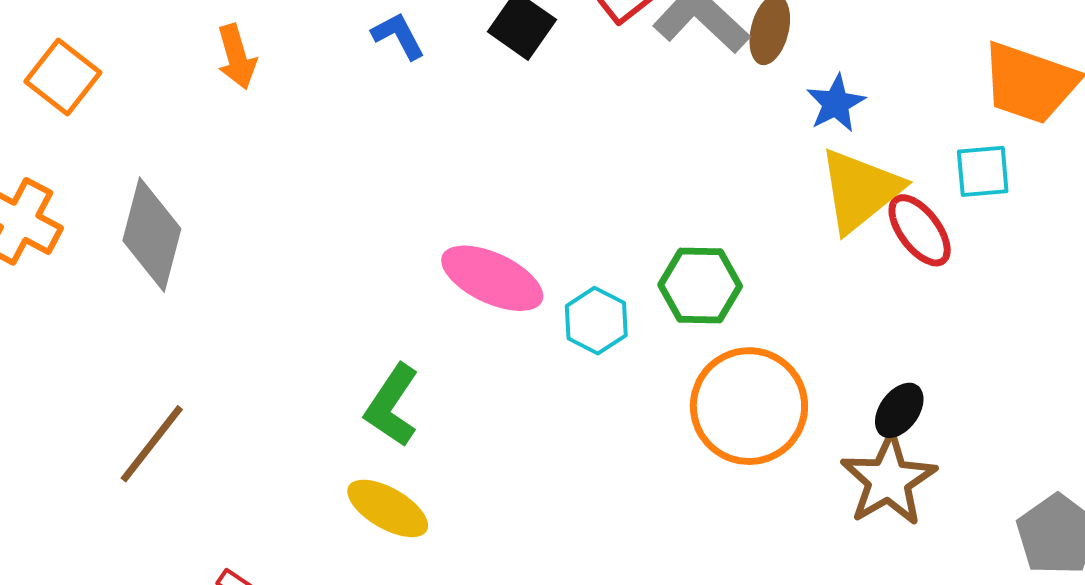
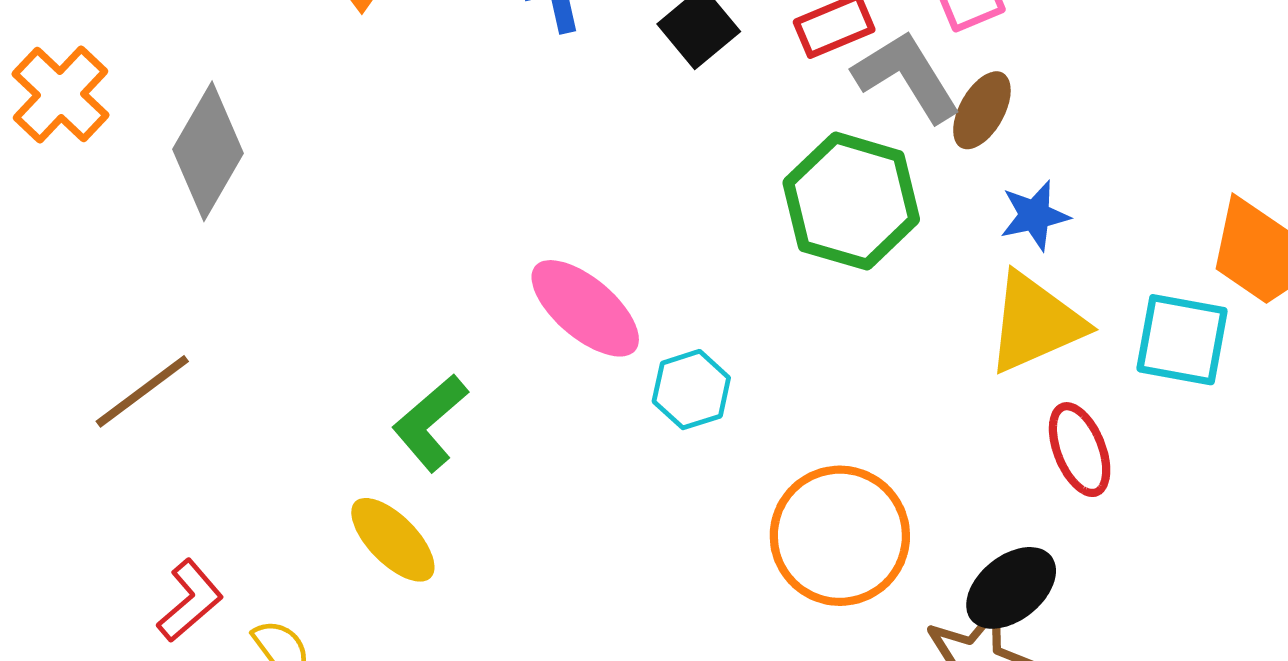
cyan square: (983, 171) -> (1182, 340), size x1.4
red ellipse: (920, 230) -> (1080, 450), moved
green hexagon: (700, 286) -> (851, 201), moved, size x1.4
black ellipse: (899, 410) -> (1011, 588), size x1.4

